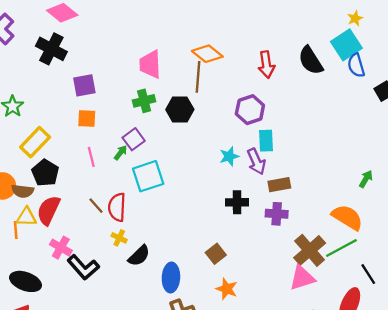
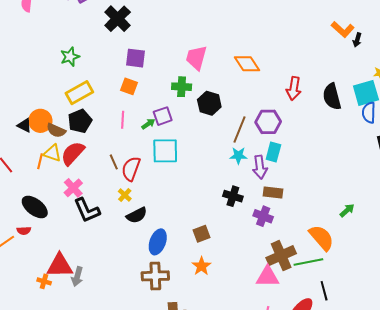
brown line: (198, 77) -> (240, 129), moved

